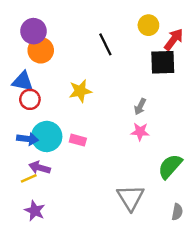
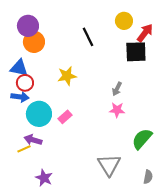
blue arrow: (28, 139) -> (20, 97), moved
pink rectangle: (78, 140) -> (65, 117), turned -56
purple star: (35, 211) -> (44, 178), moved

